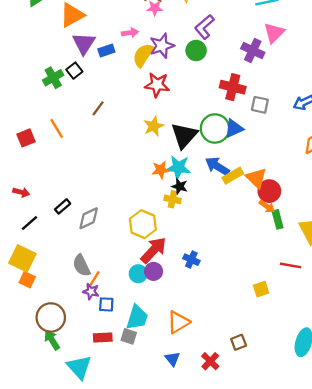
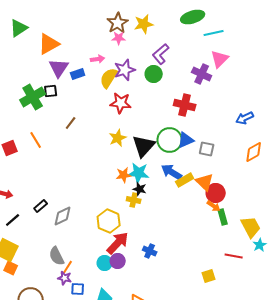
black square: (74, 71) -> (51, 91), turned 32
green cross: (53, 78) -> (33, 97), size x1.4
gray square: (260, 105) -> (207, 149), moved

